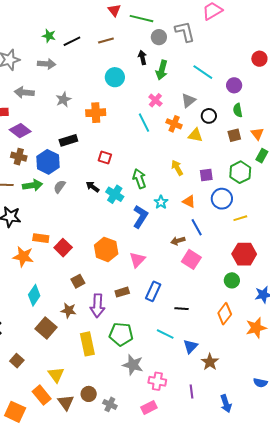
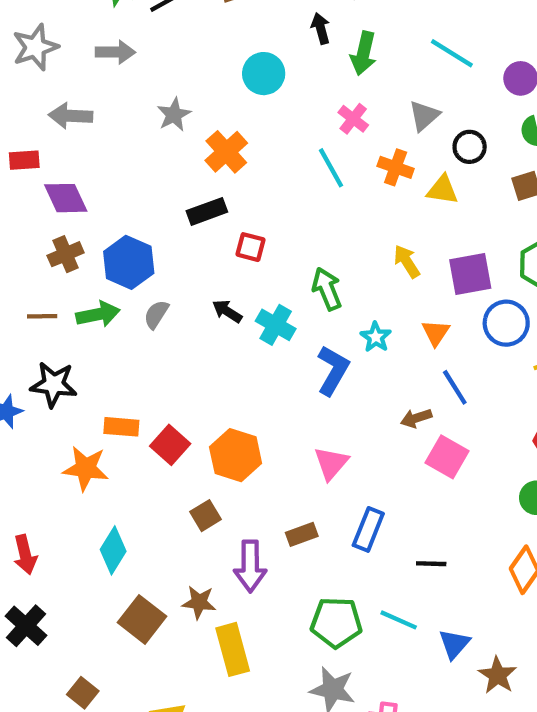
gray star: (63, 99) -> (174, 115), moved
orange cross: (96, 113) -> (226, 152), turned -36
purple diamond: (20, 131) -> (66, 198), turned 30
black rectangle: (68, 140) -> (207, 211), moved
brown cross: (19, 157) -> (66, 254), turned -35
purple square: (206, 175) -> (470, 274), size x1.5
orange triangle: (189, 201) -> (436, 333), turned 40
orange hexagon: (106, 249) -> (236, 455), moved
brown star: (69, 310) -> (199, 602), moved
green pentagon: (121, 334) -> (336, 622), moved

